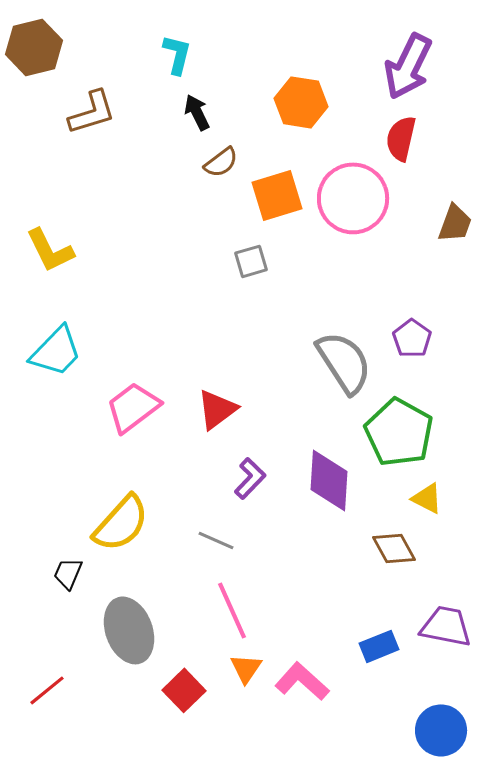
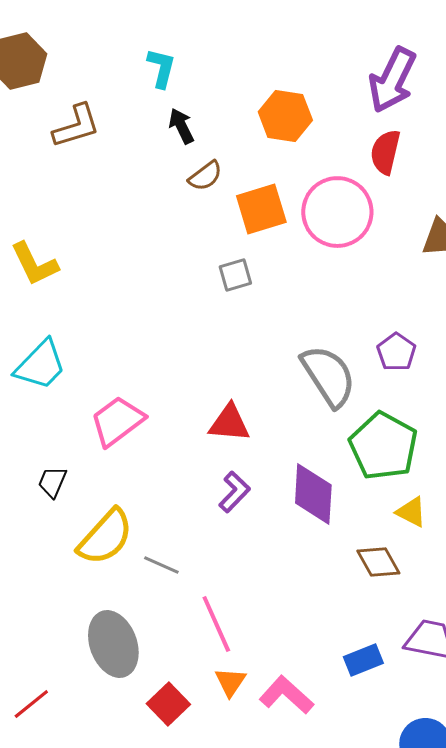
red triangle: (217, 409) -> (229, 423), moved, turned 42
gray line: (216, 540) -> (161, 565), moved
black trapezoid: (68, 573) -> (52, 482), moved

